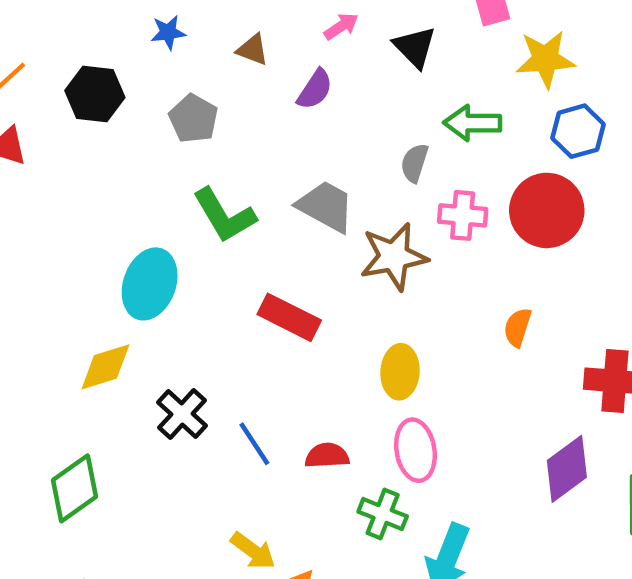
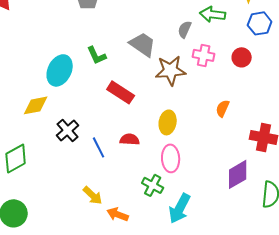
red circle: (547, 210) -> (242, 57), size x0.6
green L-shape: (224, 215) -> (97, 55), moved, size x0.7
red semicircle: (327, 456) -> (130, 139), moved

